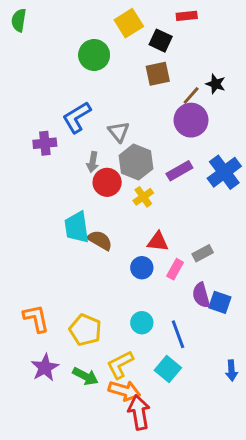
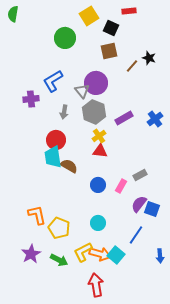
purple circle: (191, 120) -> (96, 83), moved
blue cross: (224, 172) -> (155, 119), size x0.7
red circle: (107, 182) -> (56, 140), moved
red triangle: (158, 242) -> (100, 151), moved
purple semicircle: (201, 295) -> (139, 204), turned 54
orange L-shape: (36, 318) -> (37, 215), moved
blue line: (178, 334) -> (136, 235), moved, turned 54
orange arrow: (124, 391) -> (100, 254), moved

